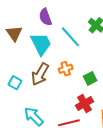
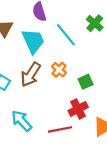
orange cross: (66, 69) -> (59, 70), turned -32

